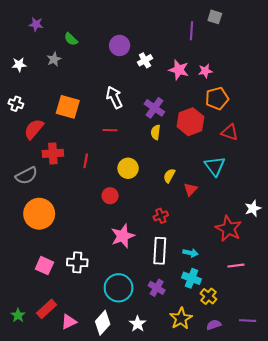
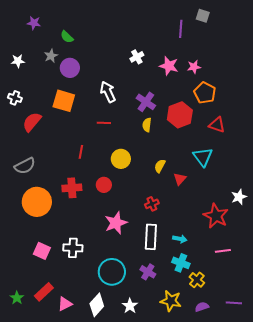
purple circle: (120, 45) -> (70, 68), moved
orange pentagon: (217, 98) -> (205, 93), turned -30
red cross: (53, 153) -> (72, 188), moved
yellow star: (181, 318) -> (171, 301), turned -30

